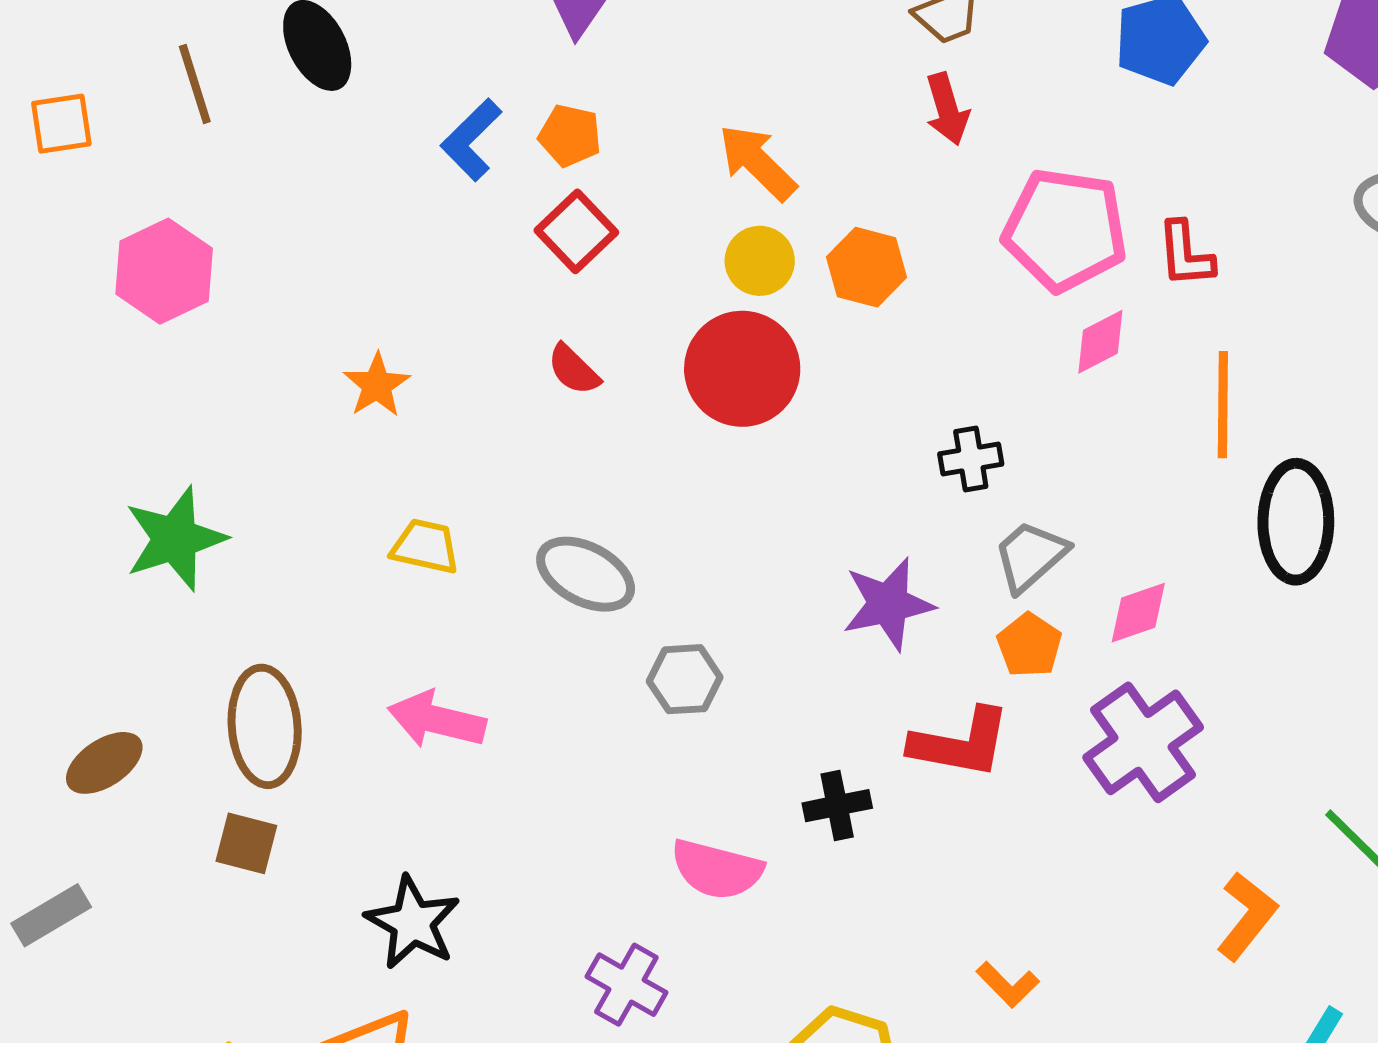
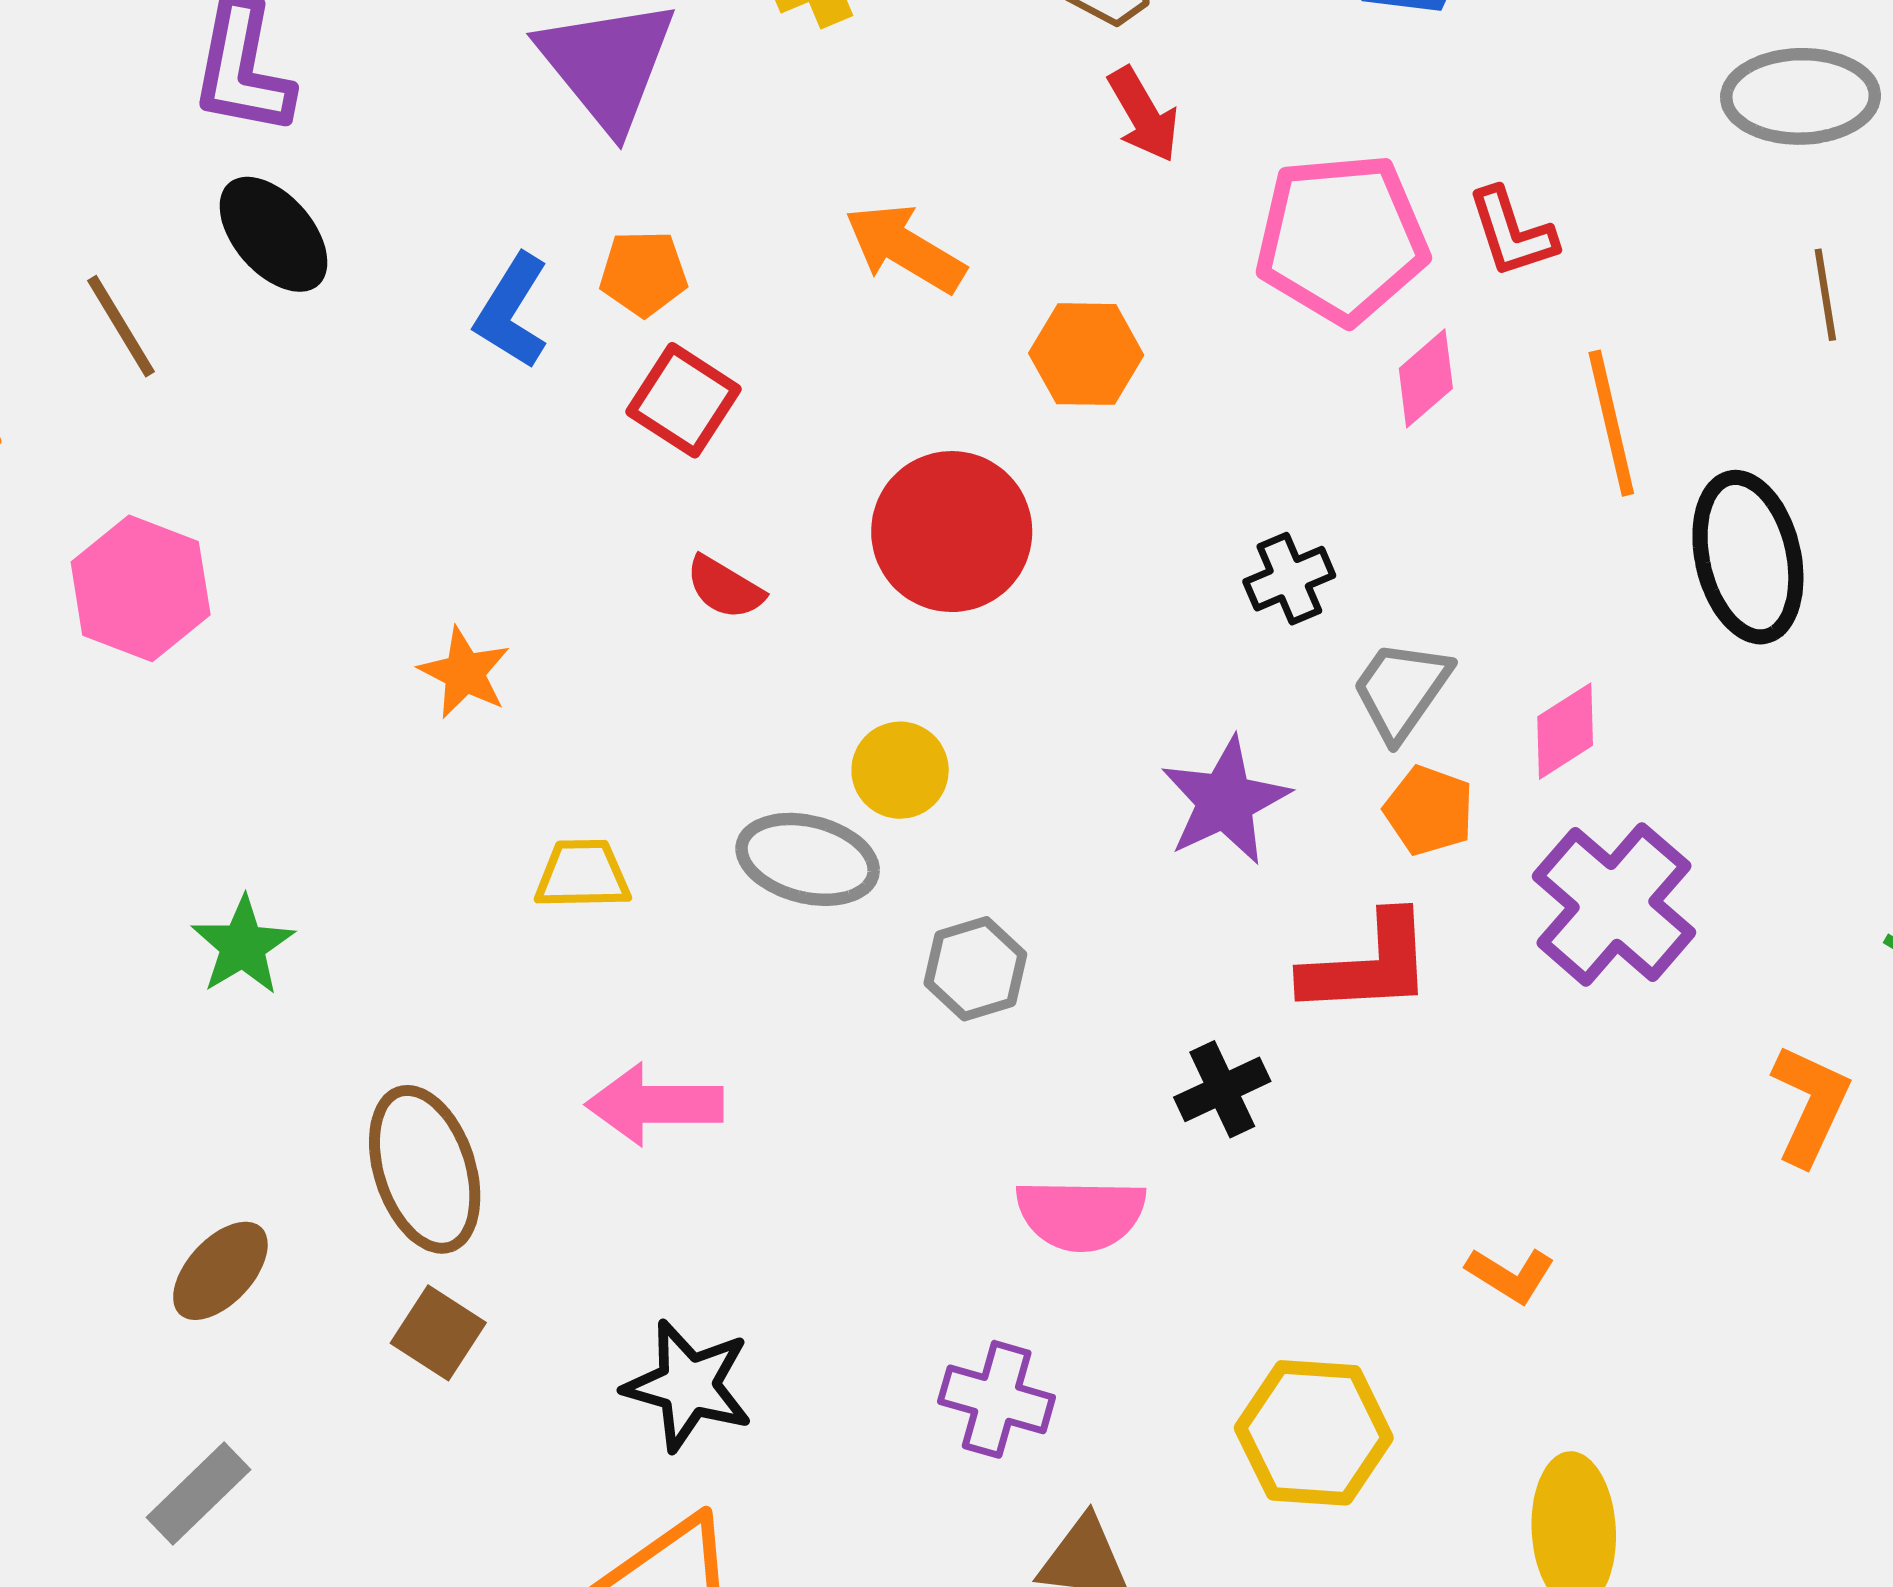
yellow circle: (760, 261) -> (900, 770), moved
green star: (175, 539) -> (243, 946), size x0.7
brown square: (246, 843) -> (438, 1333), turned 32

